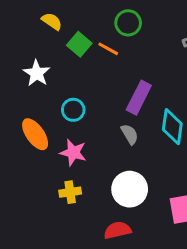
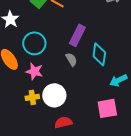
cyan circle: (73, 110) -> (34, 43), size x1.5
white circle: (130, 189) -> (54, 95), moved

